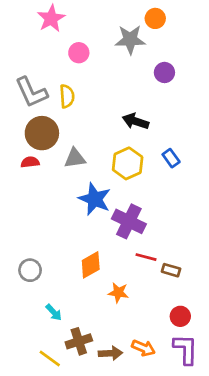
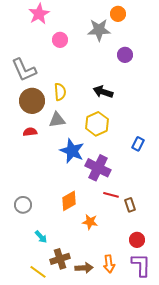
yellow semicircle: (67, 96) -> (60, 92), moved
blue rectangle: (171, 158) -> (138, 144), moved, turned 64
red semicircle: (30, 162) -> (30, 132), moved
brown rectangle: (171, 270) -> (130, 205), turned 56
orange arrow: (143, 348) -> (109, 264), turned 60

